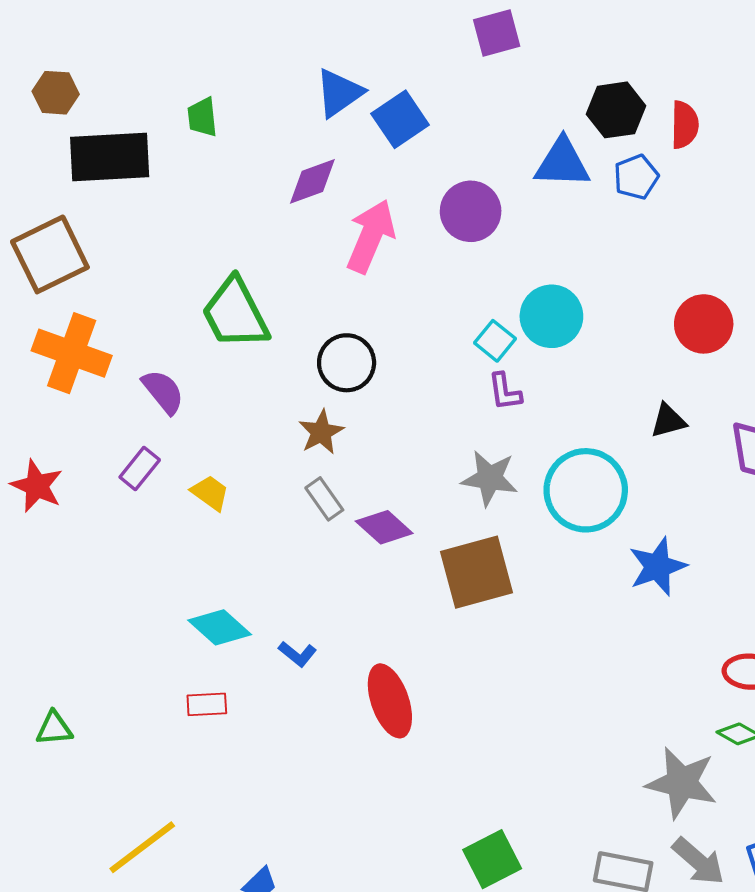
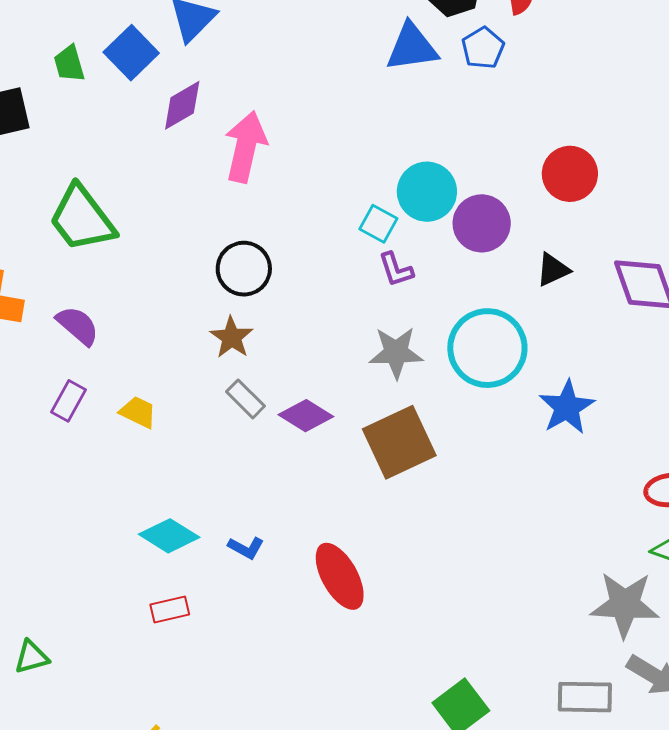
blue square: (400, 119) -> (131, 53), moved
purple circle: (471, 211) -> (482, 223), moved
green trapezoid: (235, 313) -> (82, 219), moved

